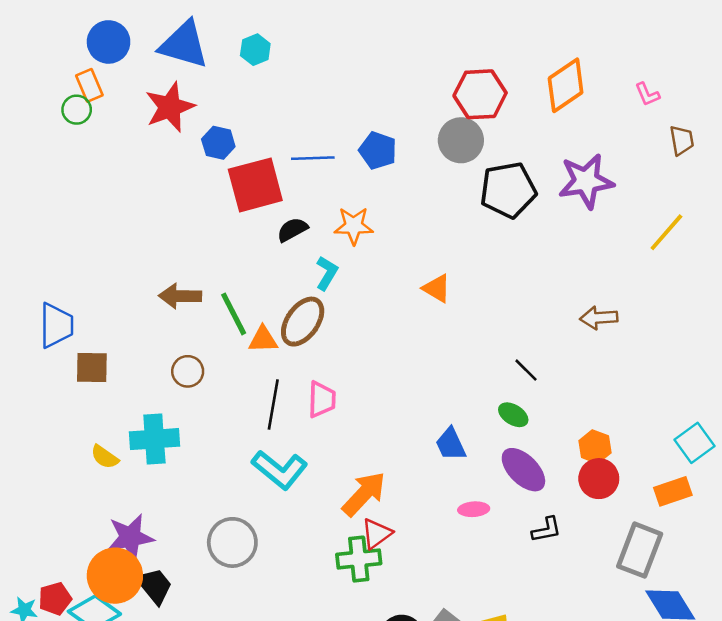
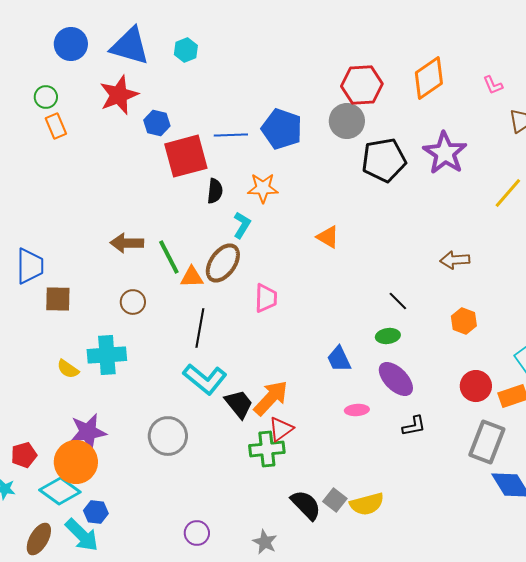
orange rectangle: (89, 85) -> (56, 126), moved
blue pentagon: (378, 150) -> (282, 129), size x1.4
purple star: (586, 181) -> (445, 153), turned -30
black semicircle: (292, 230) -> (215, 191), turned 125
pink trapezoid: (322, 399) -> (266, 298), moved
green ellipse: (513, 415) -> (388, 336), turned -40
orange hexagon: (595, 447) -> (464, 321), moved
red circle: (599, 479) -> (476, 386), moved
black trapezoid: (154, 586) -> (239, 404), moved
red pentagon: (55, 599) -> (24, 455), moved

